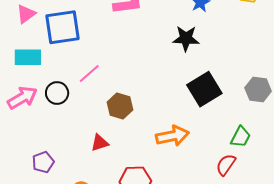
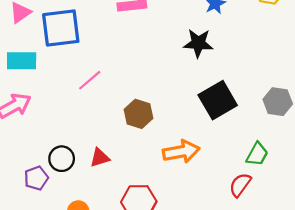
black circle: (57, 93) -> (62, 159), moved
brown hexagon: (120, 106) -> (139, 114), moved

